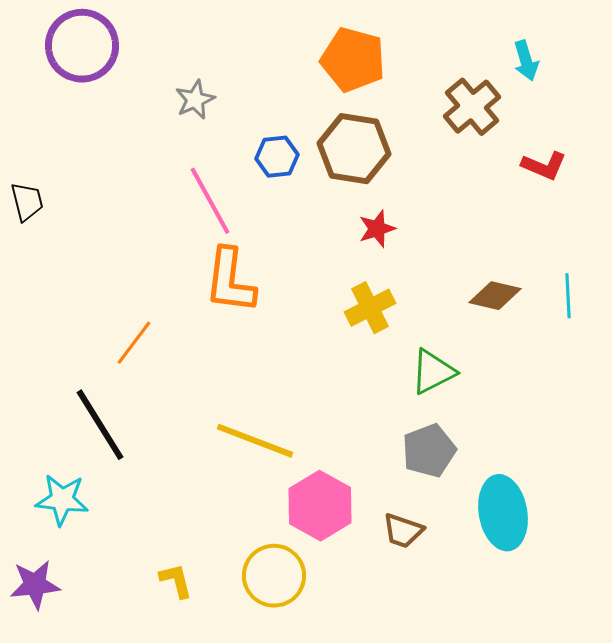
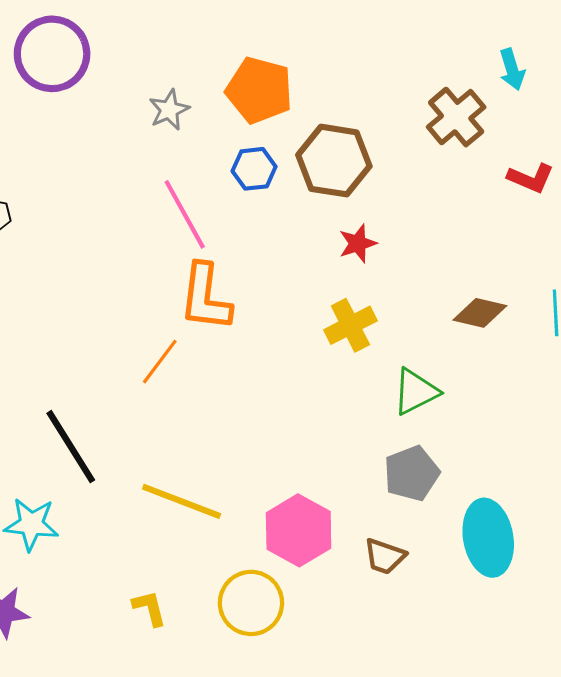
orange pentagon: (353, 60) -> (259, 90), moved
orange line: (134, 343) -> (160, 362), moved
yellow line: (255, 441) -> (182, 501), moved

